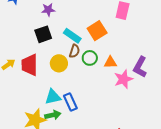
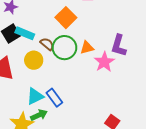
cyan rectangle: (72, 36) -> (25, 33), moved
brown semicircle: (74, 51) -> (47, 44), turned -56
green circle: (90, 58) -> (64, 48), size x1.5

